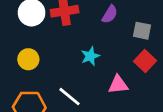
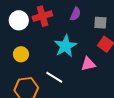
cyan star: (90, 56) -> (65, 46), size x1.6

